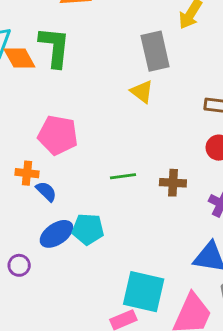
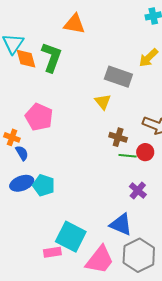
gray rectangle: (155, 51) -> (118, 77), turned -72
green line: (123, 176) -> (128, 156), moved
brown cross: (173, 183) -> (118, 137), moved

